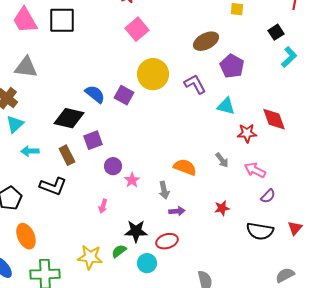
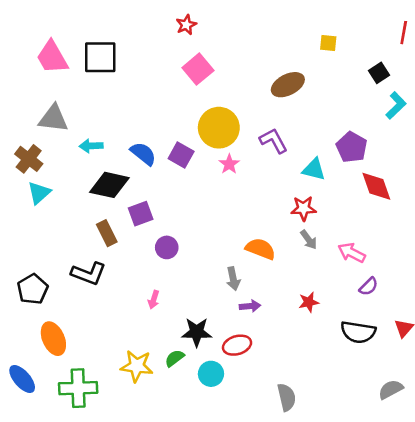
purple pentagon: (232, 66) -> (352, 147), moved
red star: (247, 133) -> (303, 208), moved
cyan arrow: (30, 151) -> (91, 146), moved
pink star: (132, 180) -> (229, 164), moved

